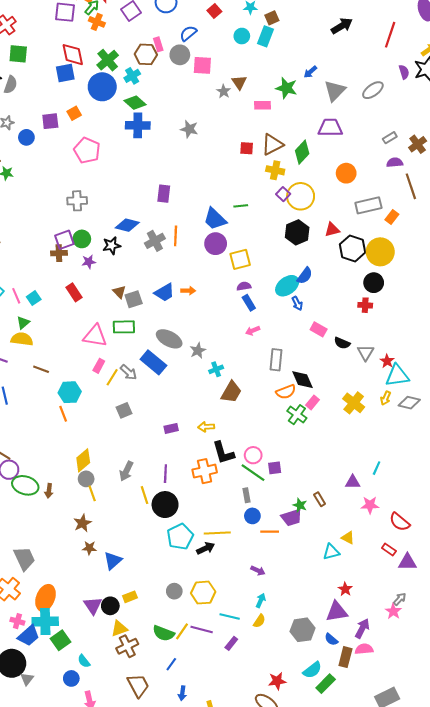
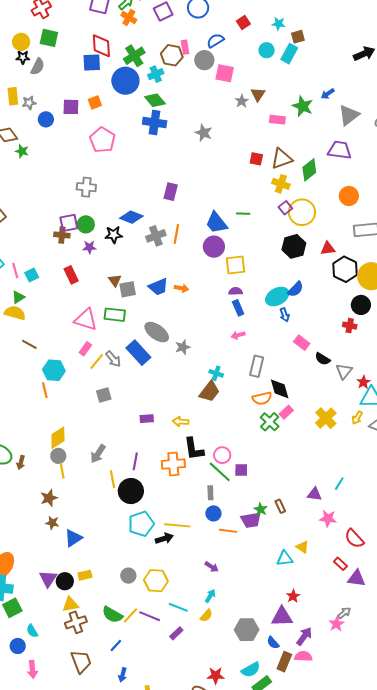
cyan cross: (216, 369) -> (216, 373), moved, turned 32

